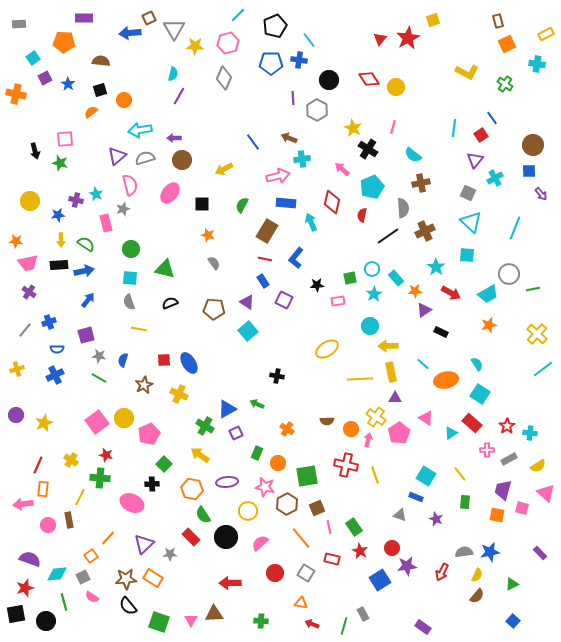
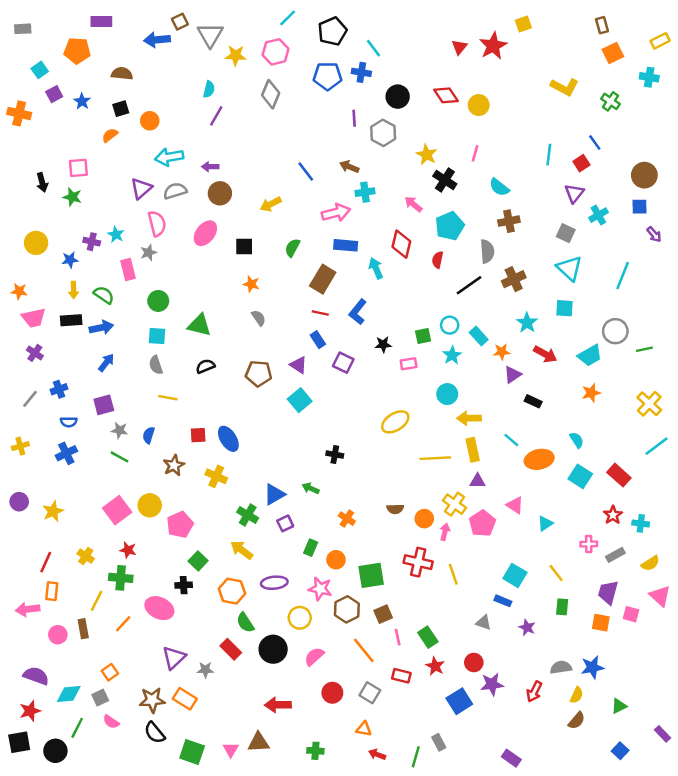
red rectangle: (472, 423) -> (619, 475), moved
orange line: (108, 538) -> (123, 624), moved
purple rectangle: (540, 553) -> (662, 734), moved
green line: (64, 602) -> (77, 728), turned 42

